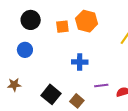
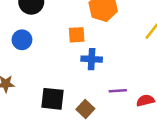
orange square: (62, 27) -> (77, 35), moved
black square: (51, 94) -> (53, 99), turned -36

